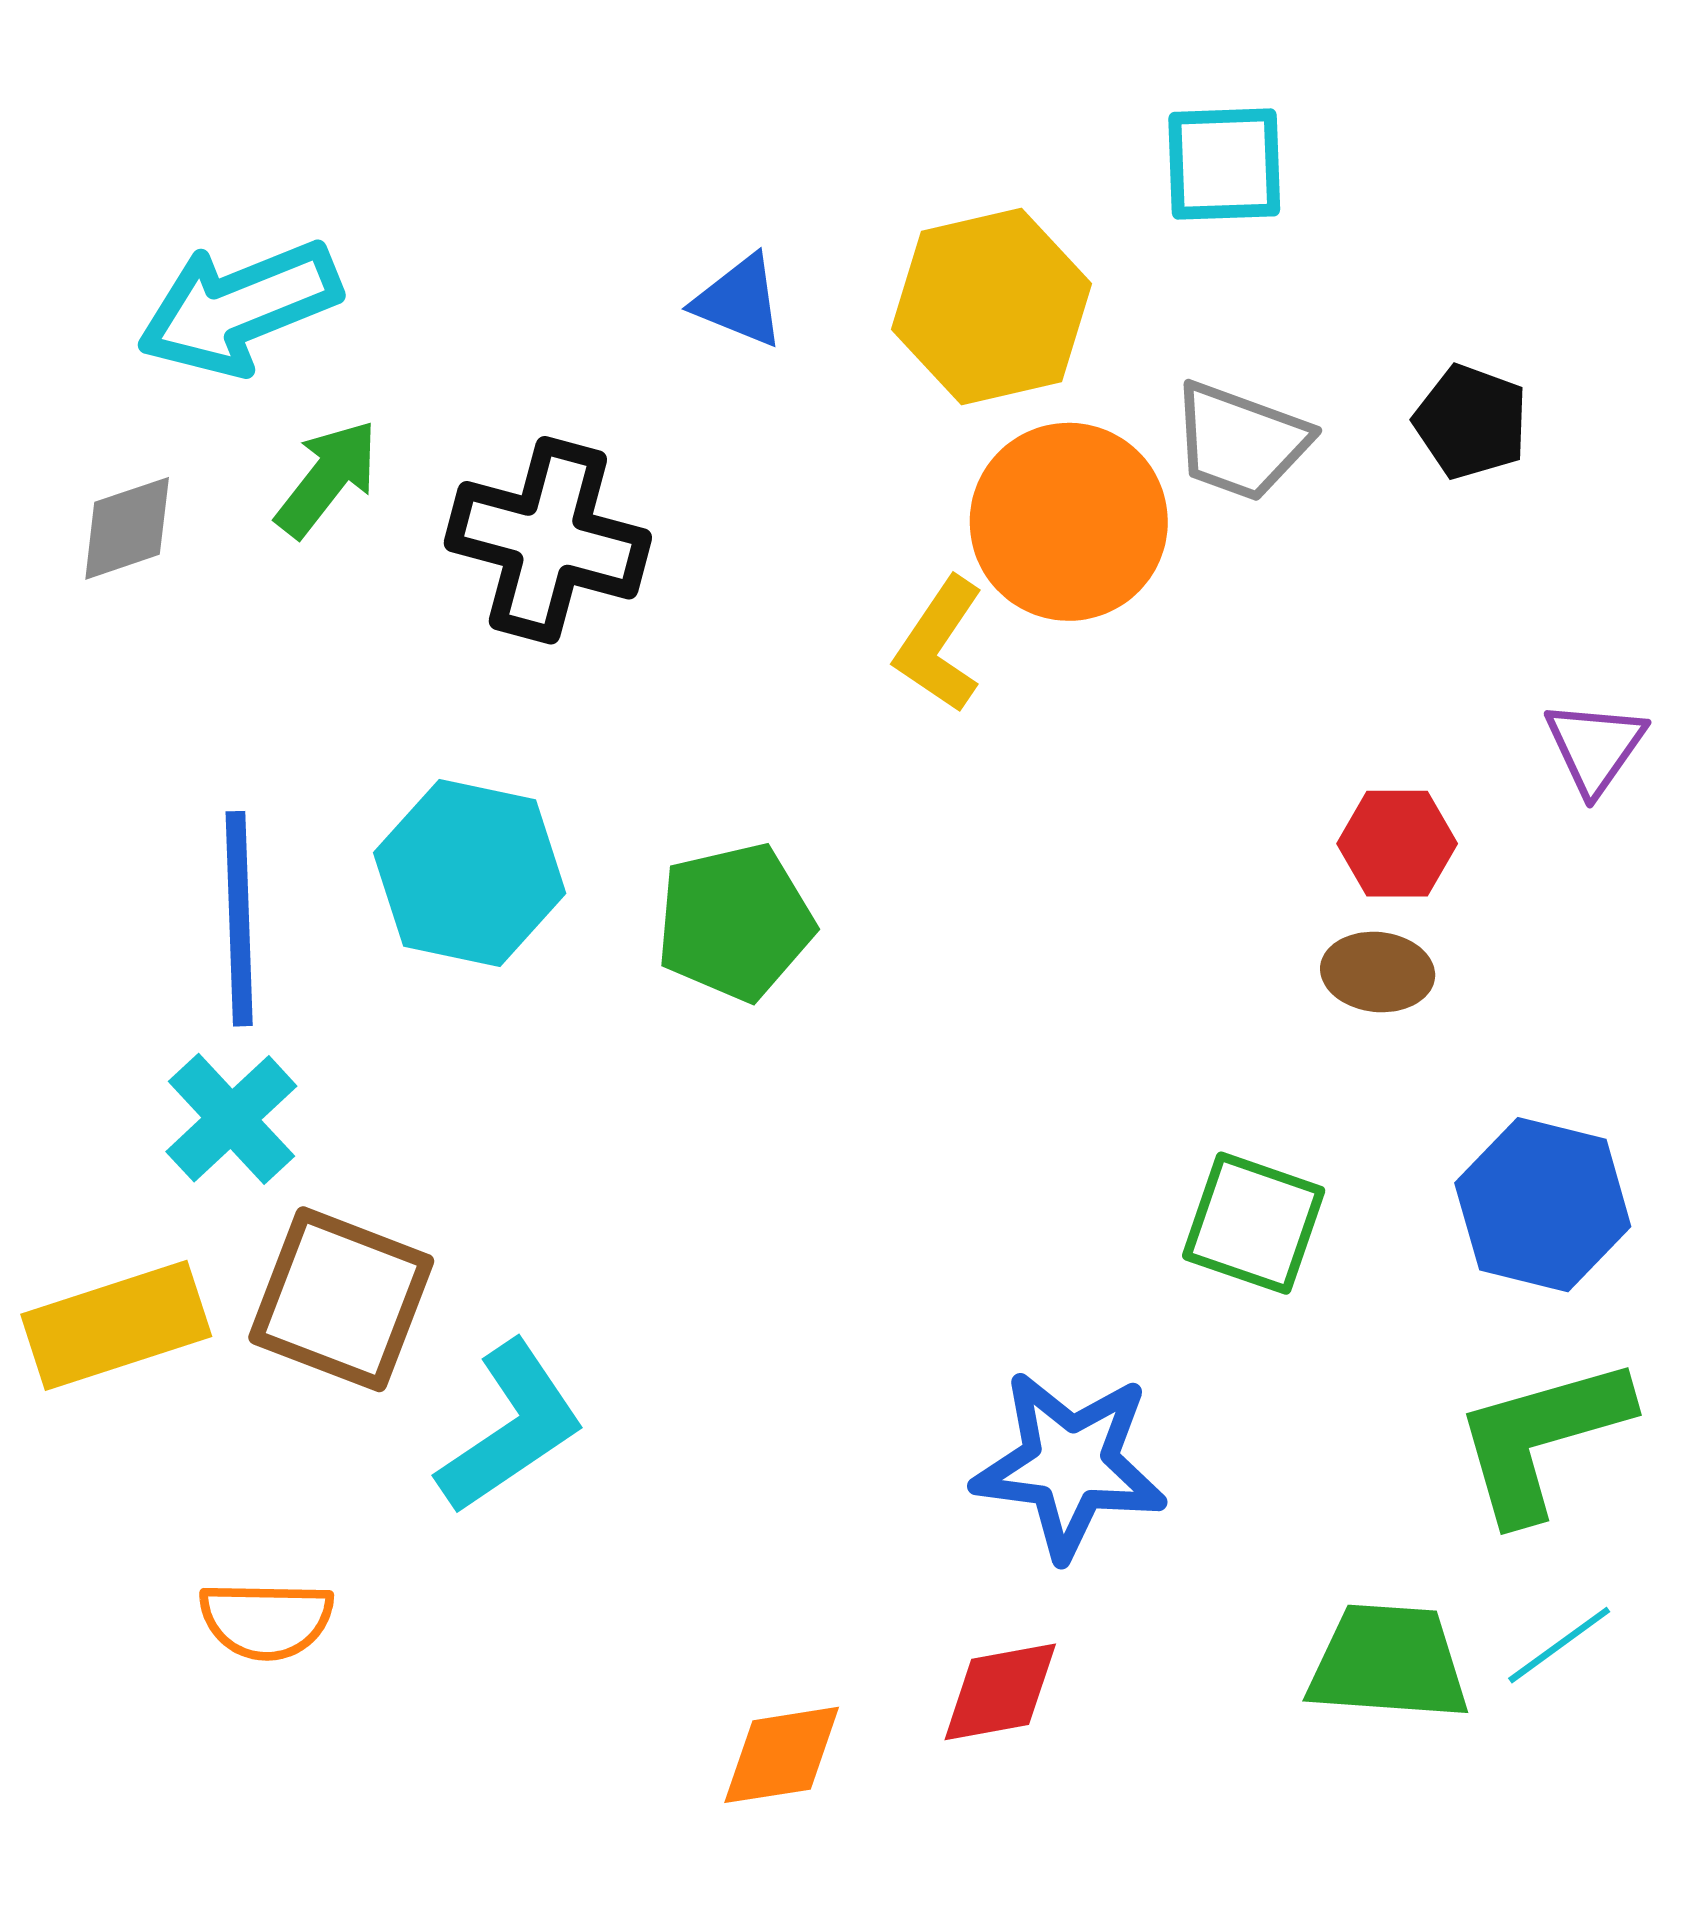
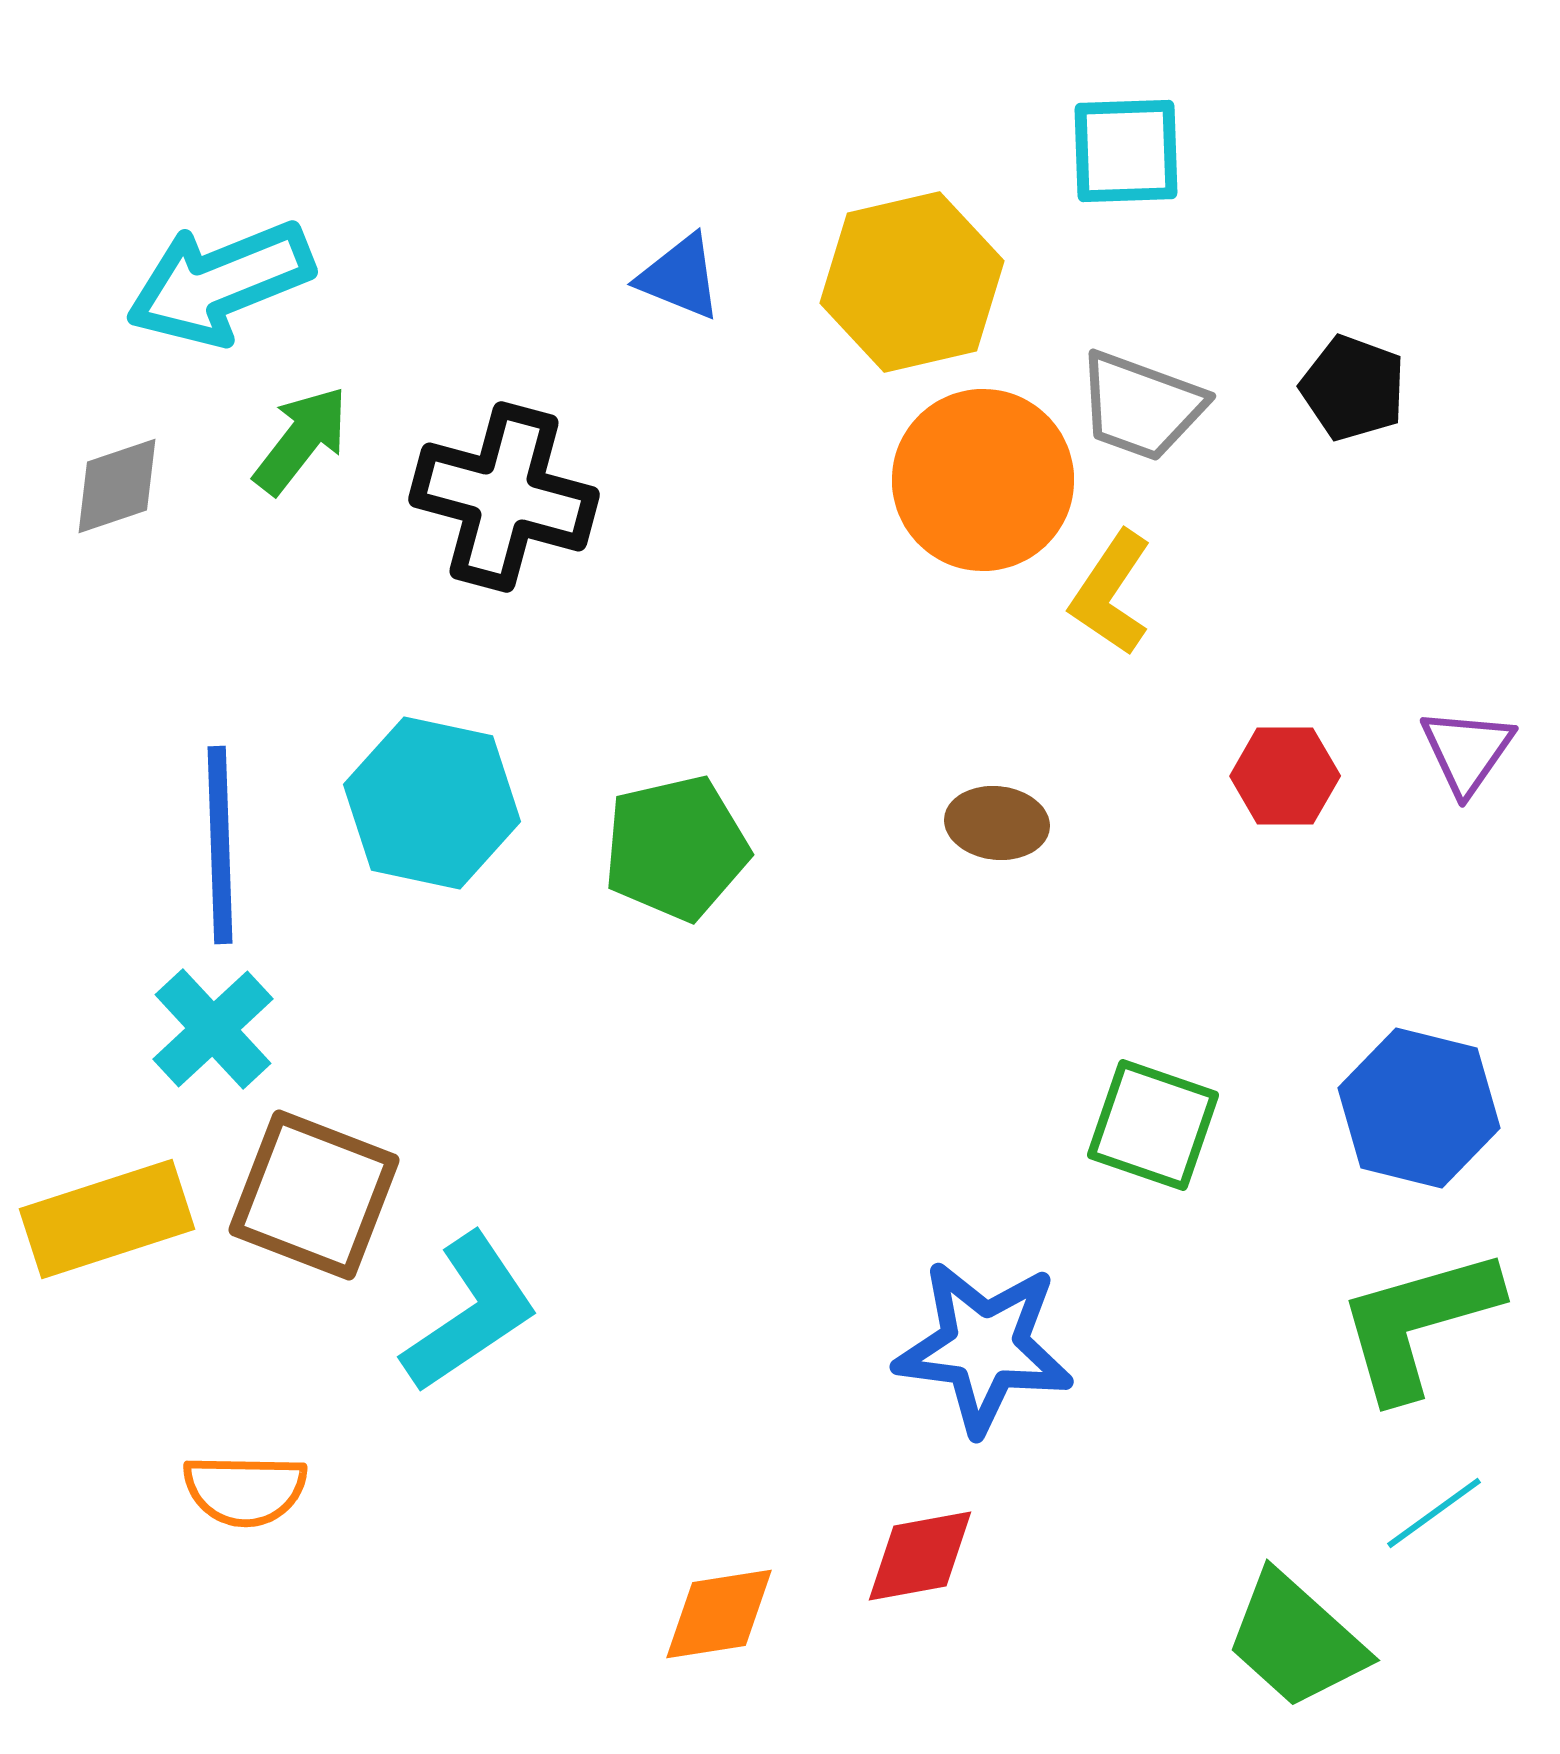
yellow L-shape: (939, 645) -> (1111, 593), moved
purple triangle: (1595, 747) -> (1467, 751), moved
brown ellipse: (1378, 972) -> (997, 823), moved
green trapezoid: (1388, 1662) -> (1296, 1640), moved, turned -142

